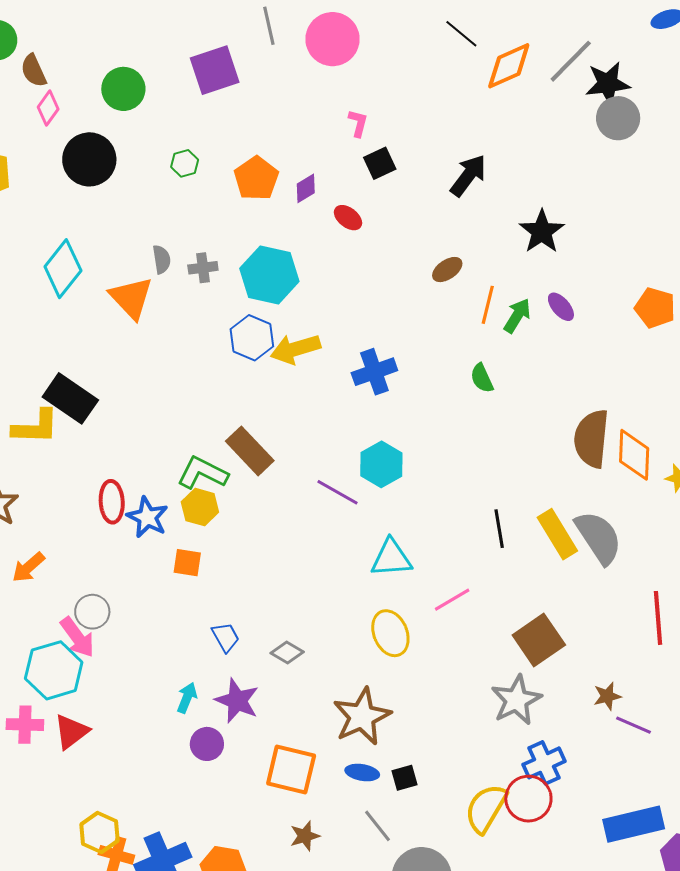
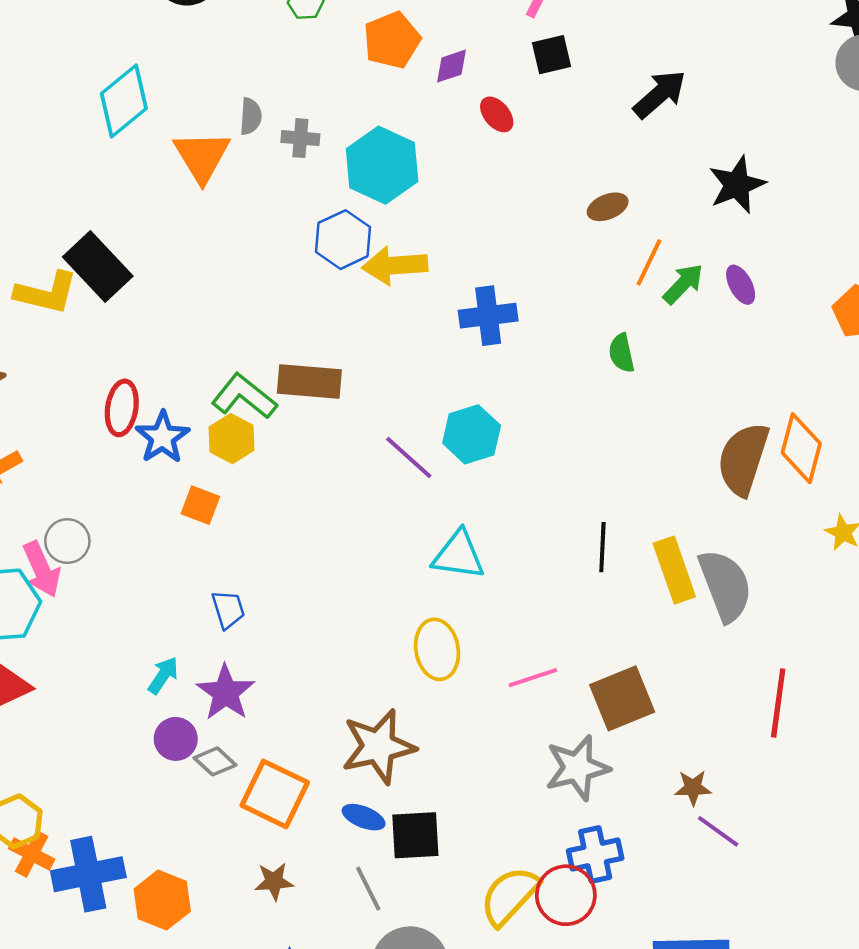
brown rectangle: (250, 451) -> (309, 381), turned -54
orange diamond: (634, 455) -> (801, 448), moved
pink line: (452, 600) -> (533, 678), moved
gray diamond: (287, 653) -> (215, 761), moved
black square: (404, 778) -> (415, 835), size x1.6

